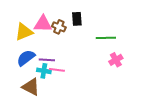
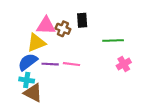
yellow triangle: (24, 32) -> (36, 43), moved
pink line: (57, 70) -> (71, 64), moved
cyan cross: (44, 71) -> (27, 80), moved

